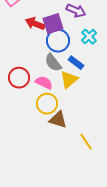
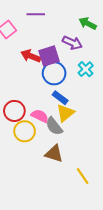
gray semicircle: (53, 63) -> (54, 126), moved
blue rectangle: (76, 63) -> (60, 98), moved
yellow circle: (47, 104) -> (25, 131), moved

